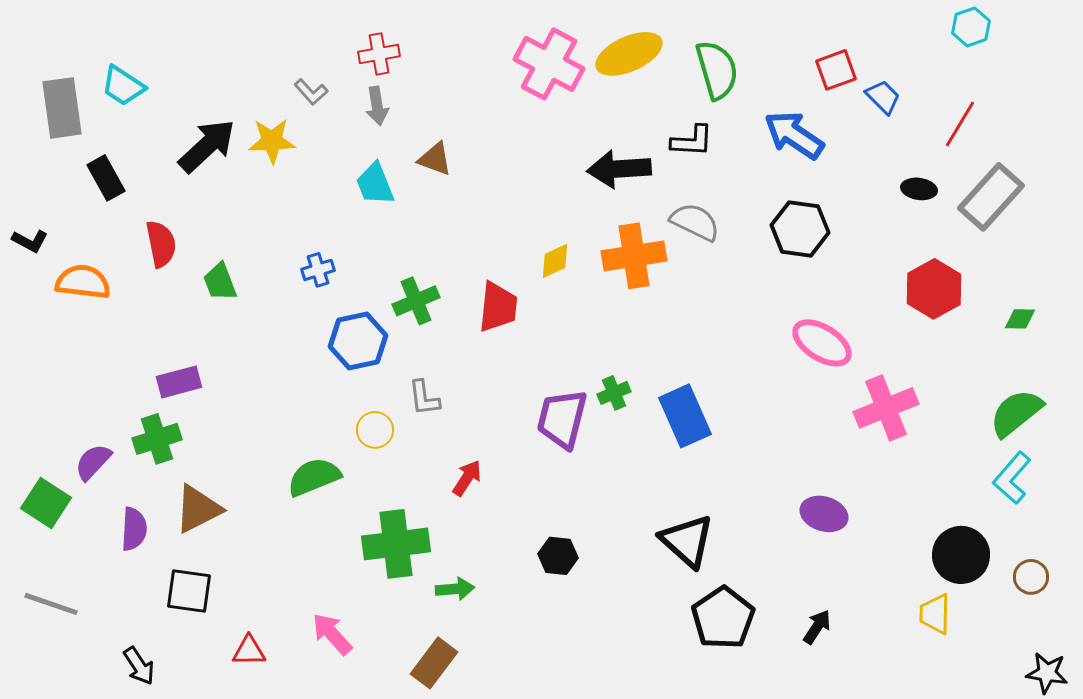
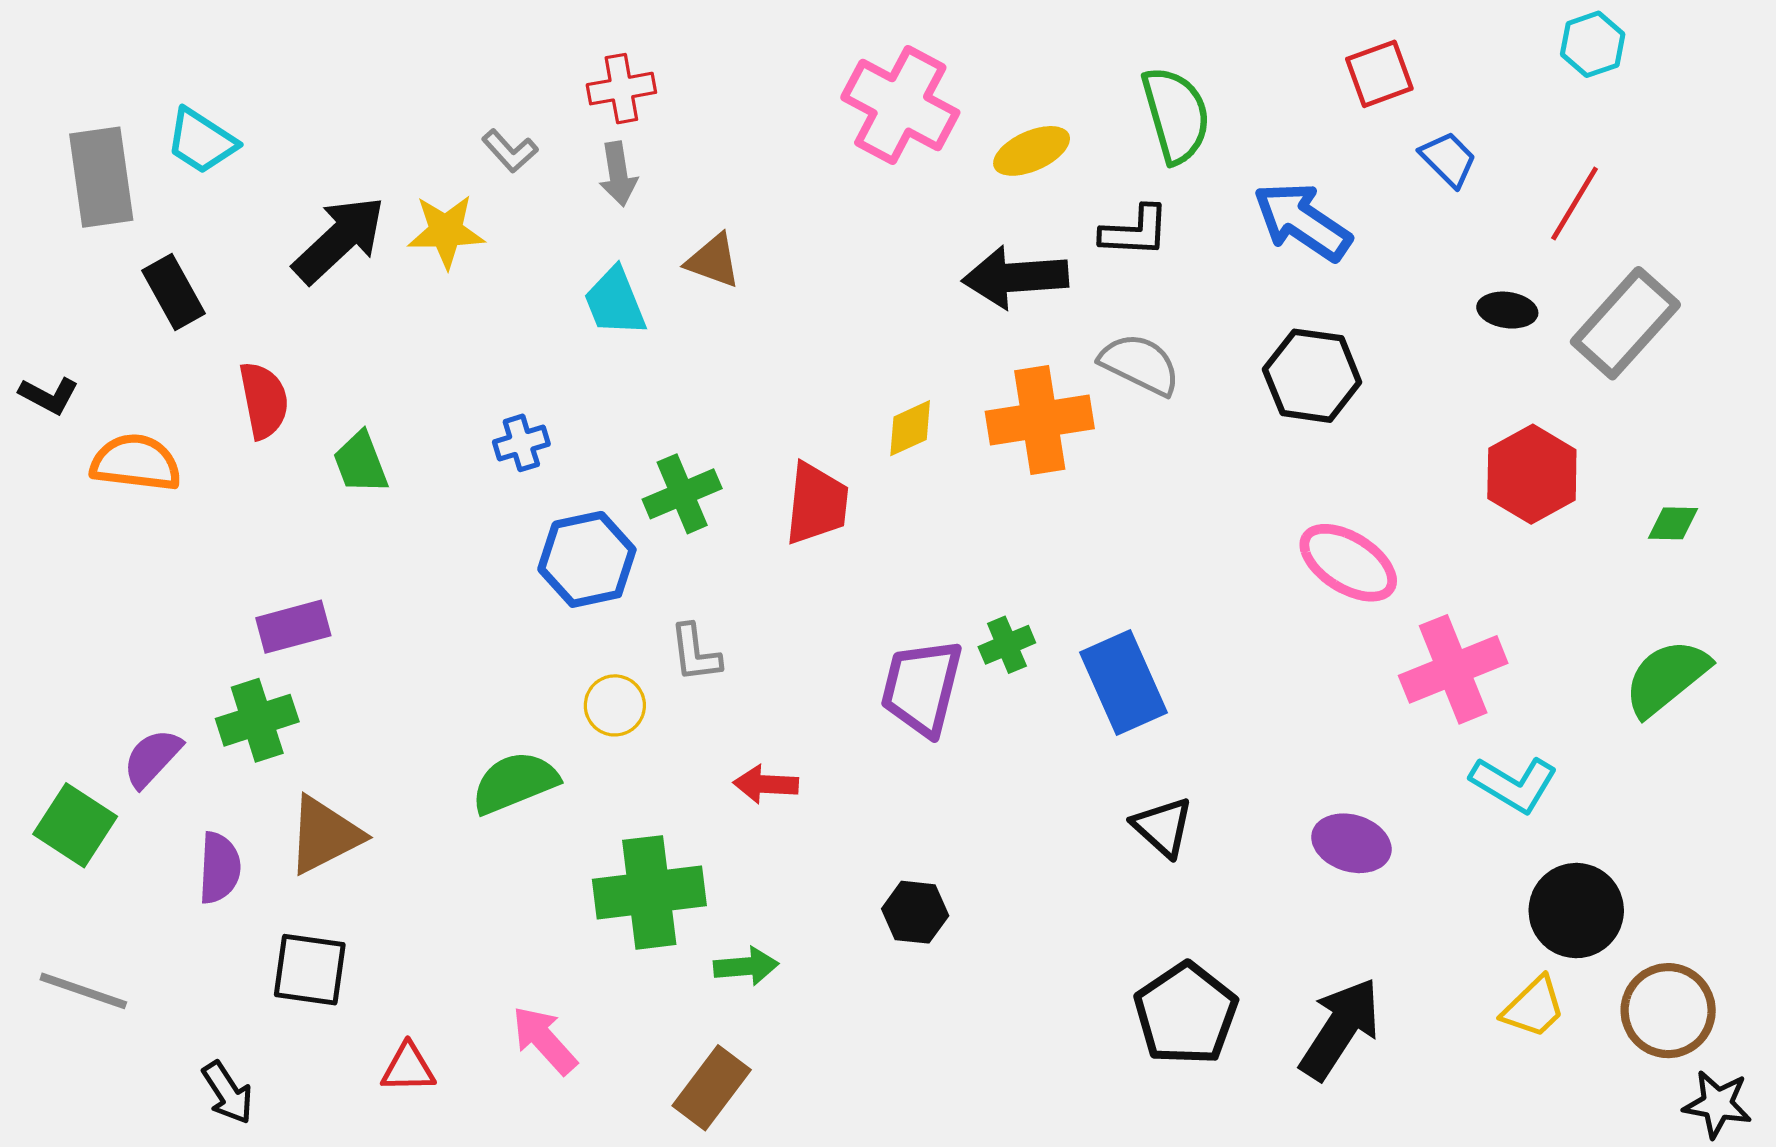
yellow ellipse: (629, 54) -> (1032, 151), moved, size x0.7
red square: (836, 70) -> (1379, 74), moved
red arrow: (467, 478) -> (766, 784), turned -120
cyan L-shape: (1012, 478) -> (1514, 784), moved, turned -100
black triangle: (687, 541) -> (1163, 827), moved, size x0.7
brown circle: (1031, 577) -> (1668, 1011), moved, size x1.6
yellow trapezoid: (935, 614) -> (1534, 1007), turned -135
black arrow: (817, 627) -> (1340, 1029), size x1.8

